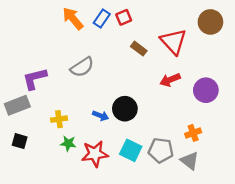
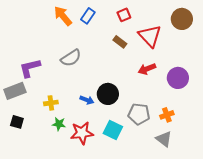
red square: (124, 17) -> (124, 15), moved
gray pentagon: (161, 150) -> (139, 114), moved

